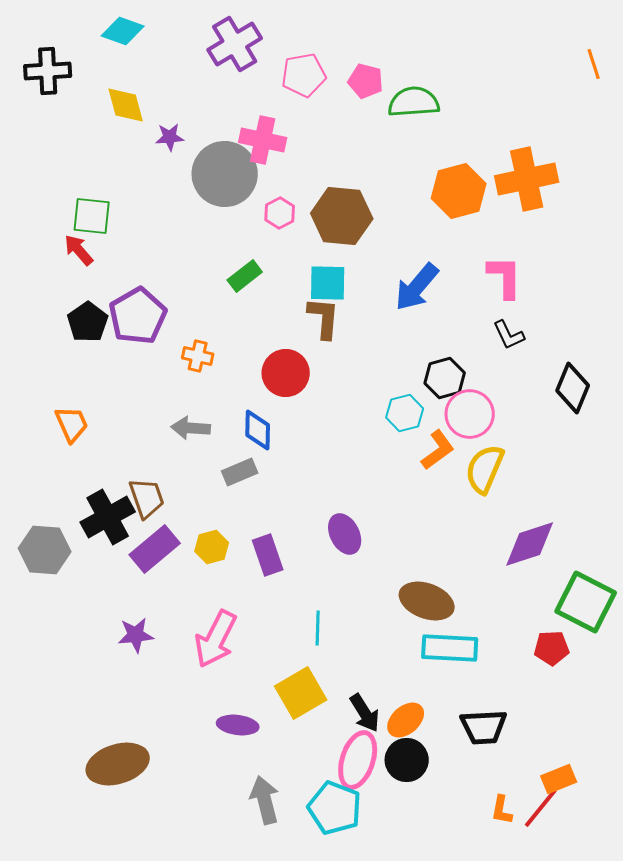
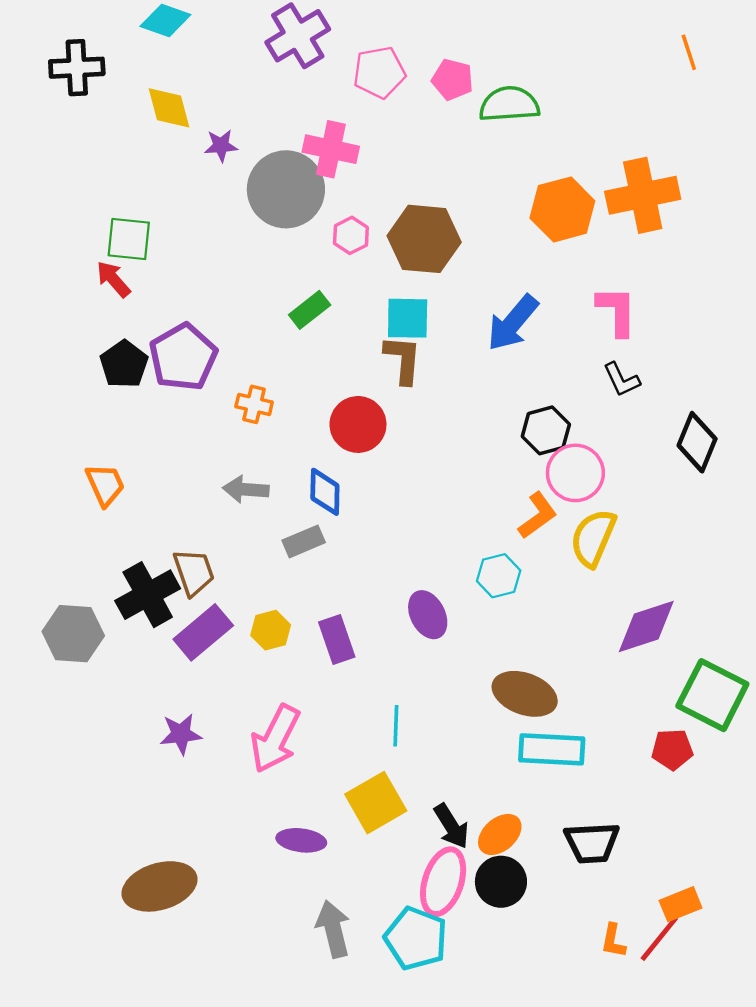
orange line: (594, 64) -> (689, 52), moved
cyan hexagon: (405, 413) -> (499, 576), moved

